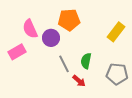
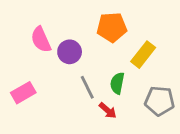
orange pentagon: (69, 20) -> (112, 27), moved
yellow rectangle: (116, 32) -> (143, 55), moved
pink rectangle: (17, 52) -> (23, 93), moved

